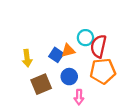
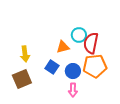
blue square: (56, 55) -> (52, 67), moved
blue circle: (69, 77) -> (73, 71), moved
brown square: (41, 84) -> (22, 79), moved

